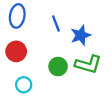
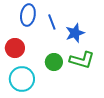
blue ellipse: (17, 16) -> (28, 15), moved
cyan circle: (24, 85) -> (22, 79), size x1.6

